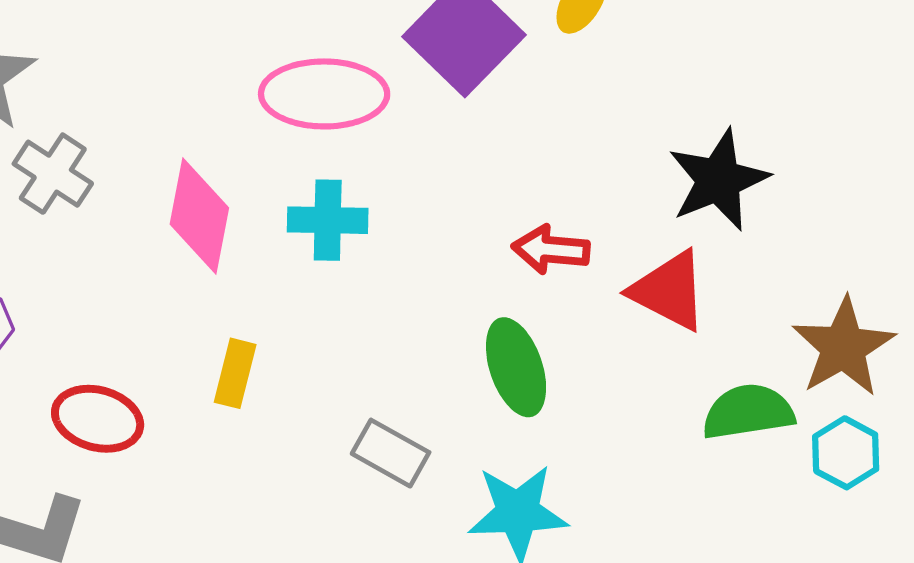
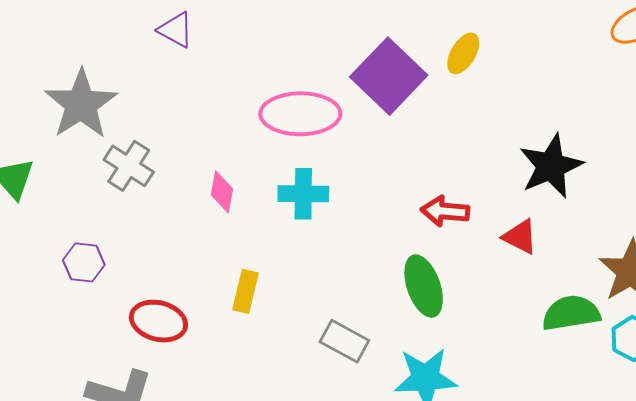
pink diamond: (199, 216) -> (222, 192), size x0.6
red triangle: (669, 291) -> (520, 237), size x0.7

